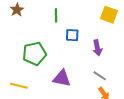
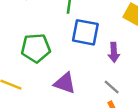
blue square: (72, 35) -> (85, 32), size x1.6

